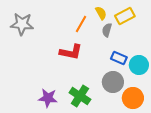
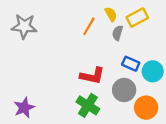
red L-shape: (71, 52) -> (92, 76), moved
purple star: (48, 98) -> (24, 108), moved, turned -30

